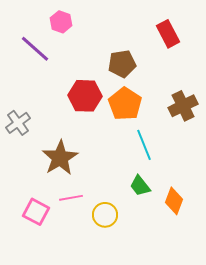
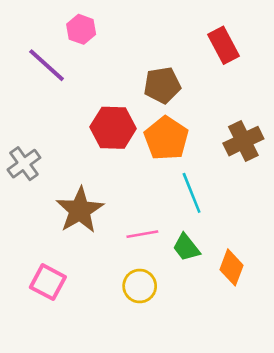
pink line: (71, 198) -> (142, 234), moved

